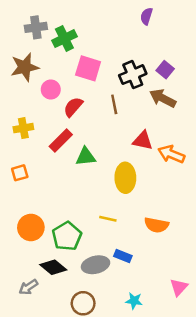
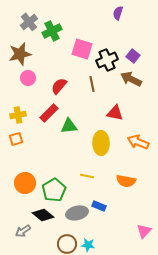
gray cross: (36, 27) -> (29, 22), turned -30
pink square: (88, 68) -> (82, 49), moved
pink circle: (51, 90) -> (28, 78), moved
yellow cross: (23, 128) -> (18, 115), moved
orange arrow: (171, 154) -> (138, 142), moved
cyan star: (134, 301) -> (88, 245), moved

